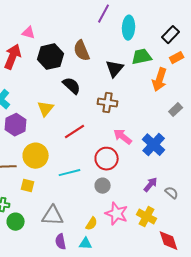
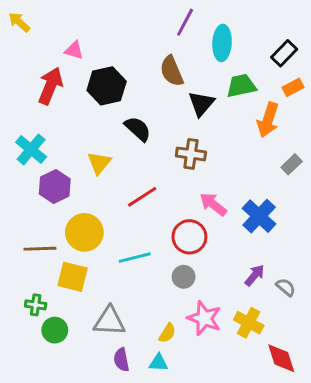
brown semicircle: (82, 51) -> (172, 71), moved
yellow square: (28, 186) -> (73, 277), size x1.5

